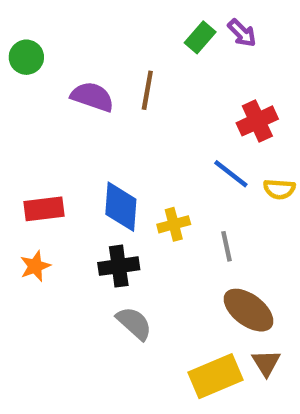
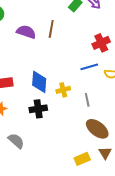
blue line: (231, 174) -> (89, 67), turned -54
gray semicircle: (134, 323) -> (16, 141), moved
yellow rectangle: (216, 376) -> (82, 159), size x0.7

